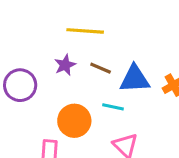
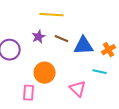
cyan line: (113, 107) -> (100, 72), moved

